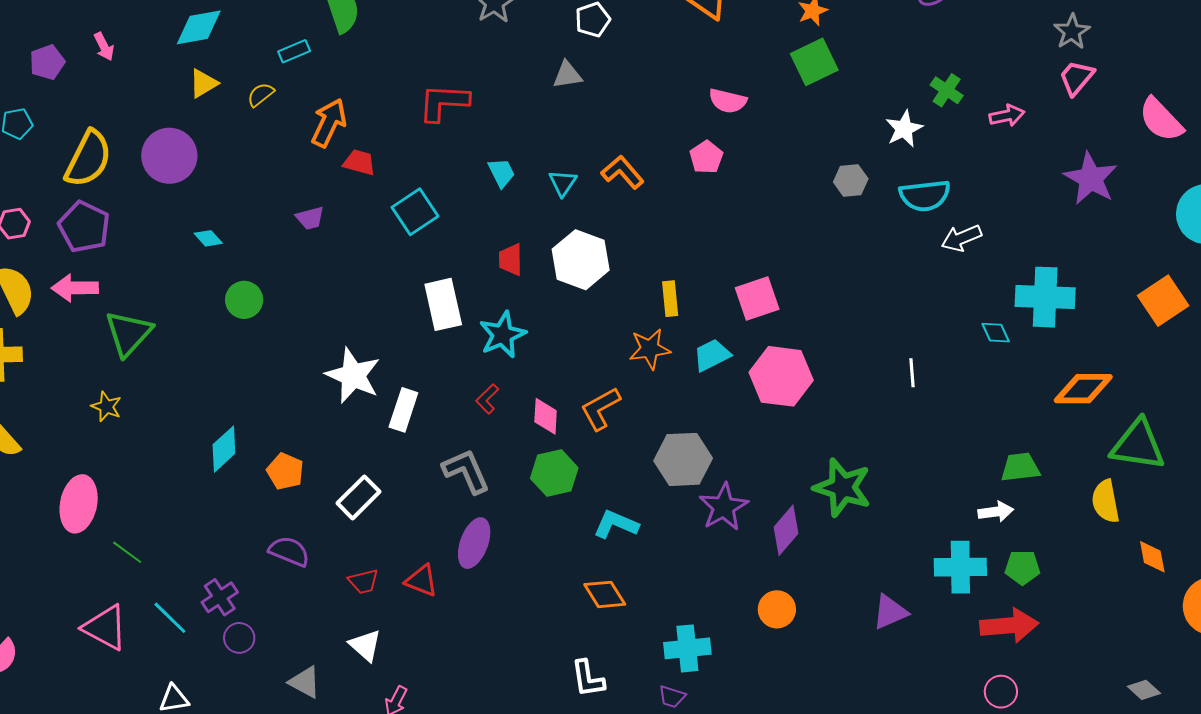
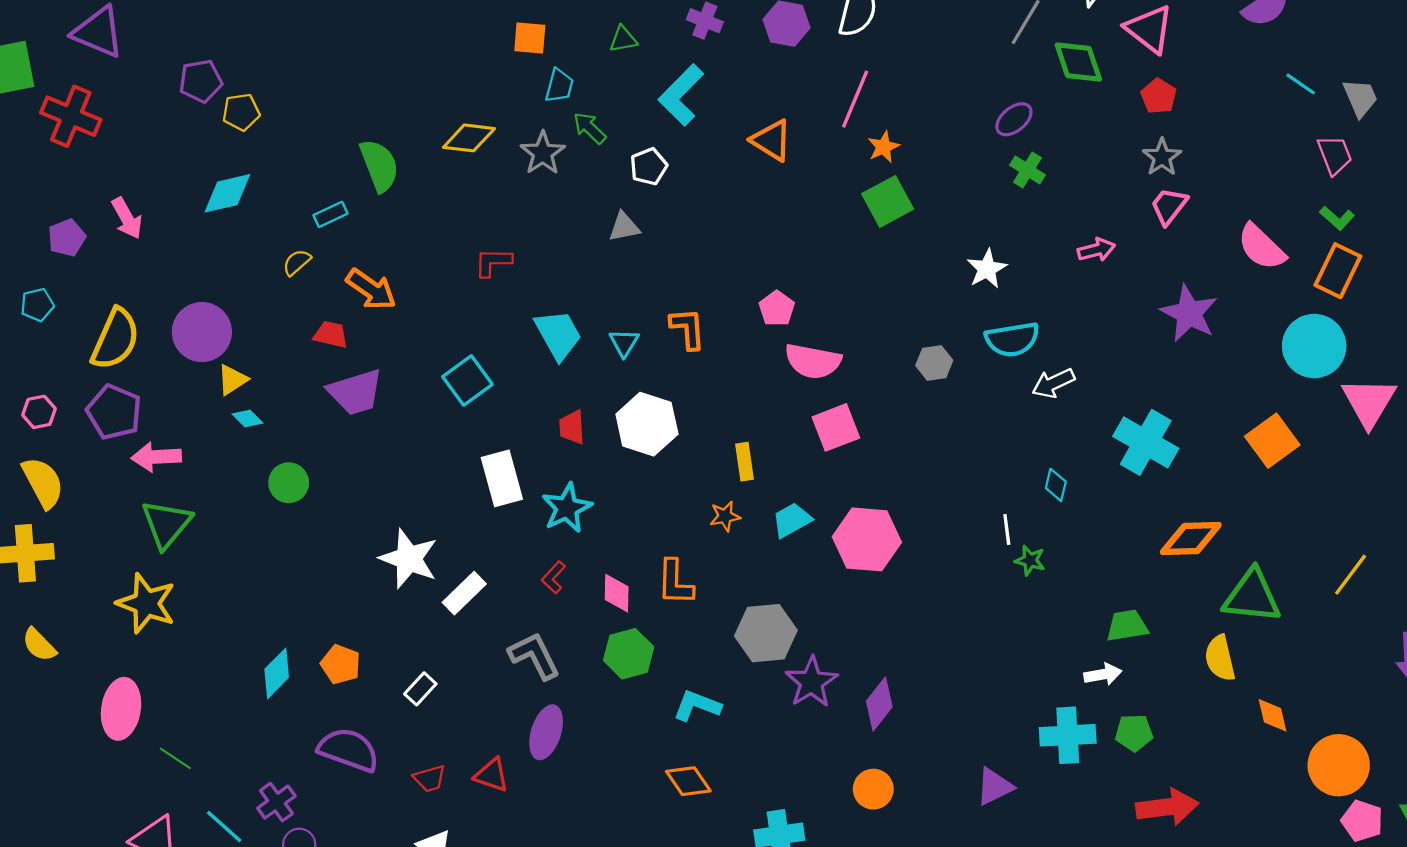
pink arrow: (104, 47) -> (127, 218), size x1.4
yellow triangle: (203, 83) -> (232, 380), moved
green cross: (947, 90) -> (1028, 170), moved
pink semicircle: (728, 101) -> (813, 361), moved, size x1.4
red L-shape: (444, 102) -> (493, 262), size x0.7
orange arrow: (329, 123) -> (371, 289), turned 102
red trapezoid: (359, 162) -> (331, 334), moved
orange L-shape: (623, 172) -> (688, 328), turned 39
cyan trapezoid: (502, 173) -> (558, 335), size x1.6
gray hexagon: (851, 180) -> (934, 363), moved
purple trapezoid: (310, 218) -> (355, 392), size x1.8
pink arrow: (75, 288) -> (156, 457), moved
cyan cross: (1045, 297) -> (1146, 442), turned 30
pink square: (757, 299) -> (836, 427), moved
cyan diamond: (996, 333) -> (1056, 485), moved, turned 40
orange star: (650, 349) -> (725, 516), size x0.7
yellow star: (106, 407) -> (146, 603), size x1.8
orange L-shape: (600, 408) -> (675, 582), turned -57
white rectangle: (403, 410) -> (464, 593), turned 30
cyan diamond: (224, 449) -> (277, 673), moved
green star: (842, 488) -> (1030, 560), moved, size x0.5
white rectangle: (359, 497) -> (420, 689), size x0.7
purple semicircle: (289, 551) -> (349, 750), size x1.4
red arrow: (1009, 626) -> (1167, 807), moved

